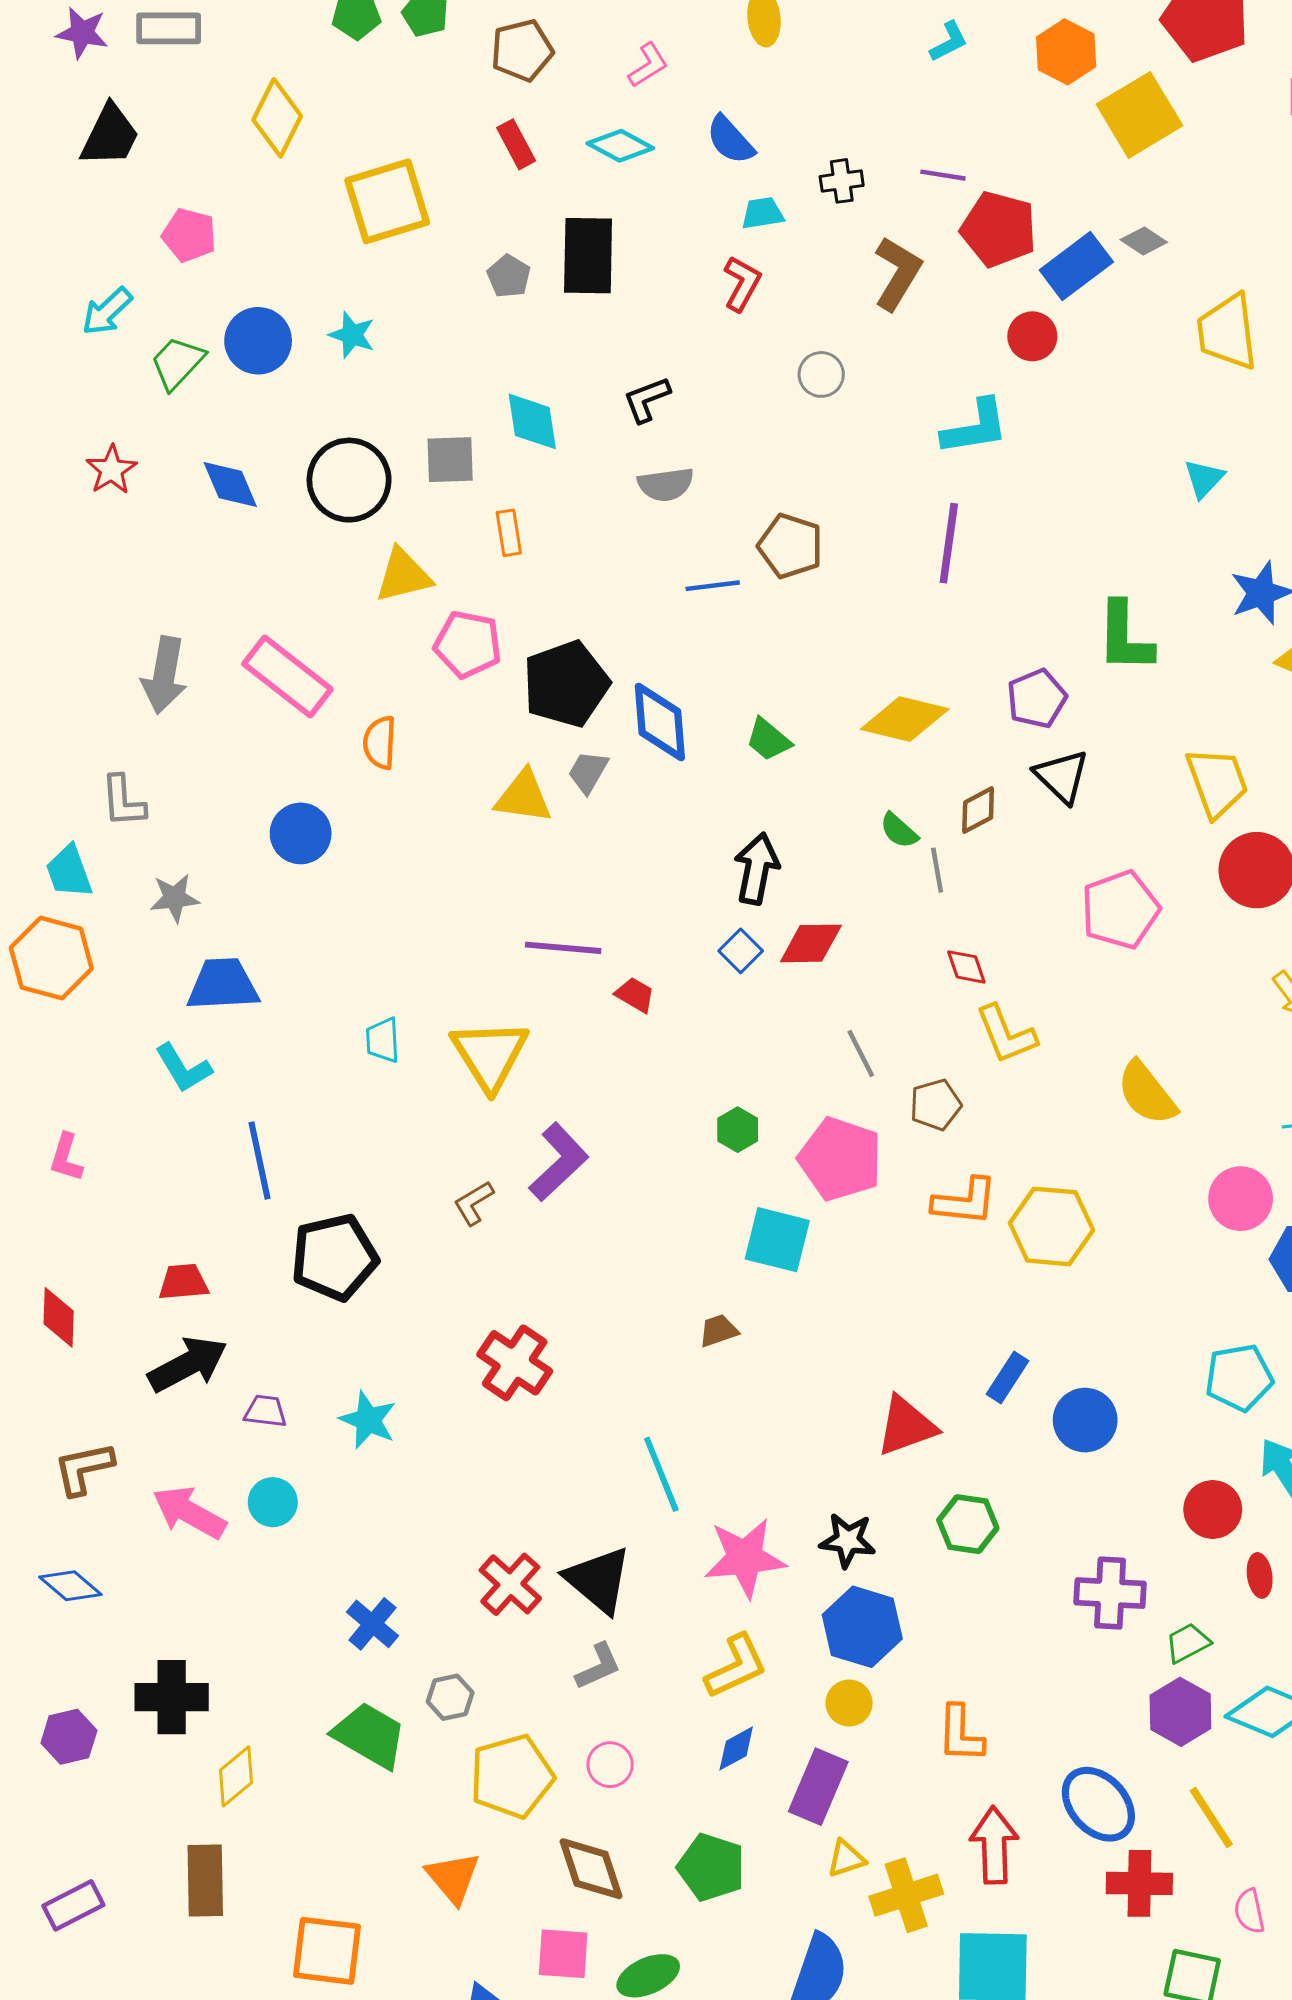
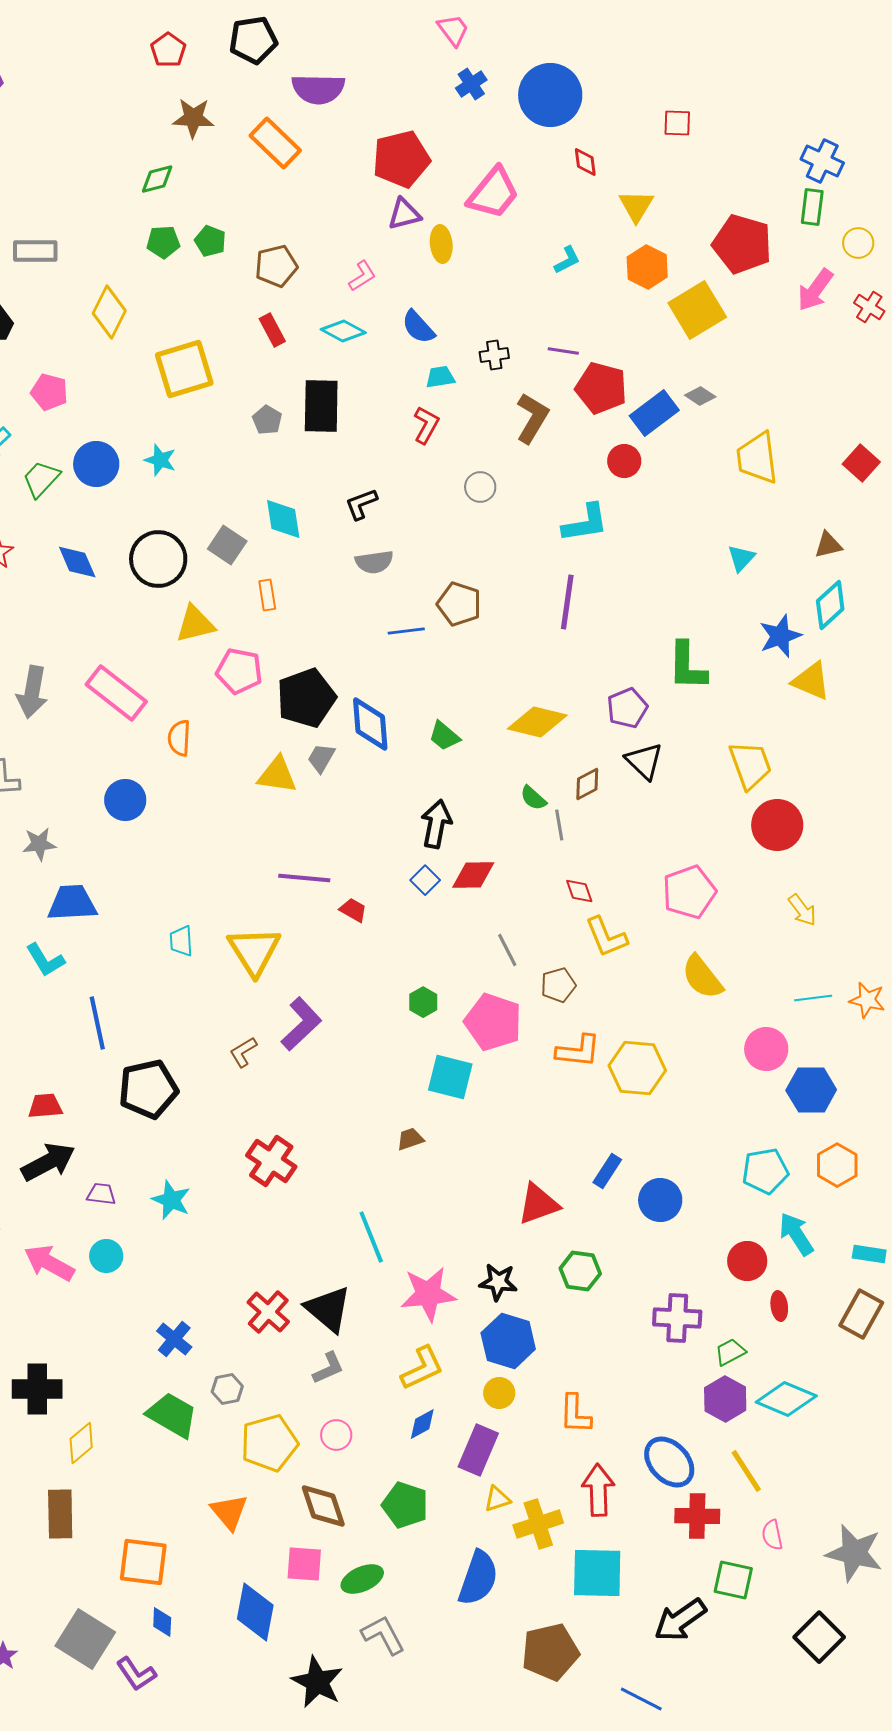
gray square: (450, 460) -> (227, 545), turned 36
pink pentagon: (1120, 910) -> (689, 892), moved

